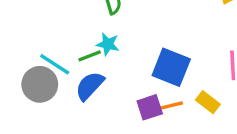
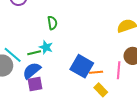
orange line: (171, 106) -> (96, 72), moved
purple square: (150, 107) -> (35, 84), moved

